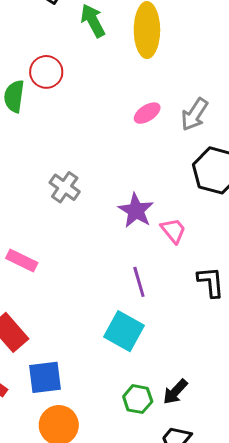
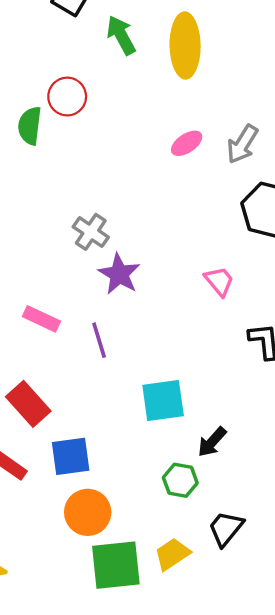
purple star: (136, 210) -> (119, 274), moved
purple line: (139, 282) -> (99, 340), moved
cyan square: (124, 331) -> (163, 400), turned -36
black arrow: (175, 392) -> (212, 442), moved

